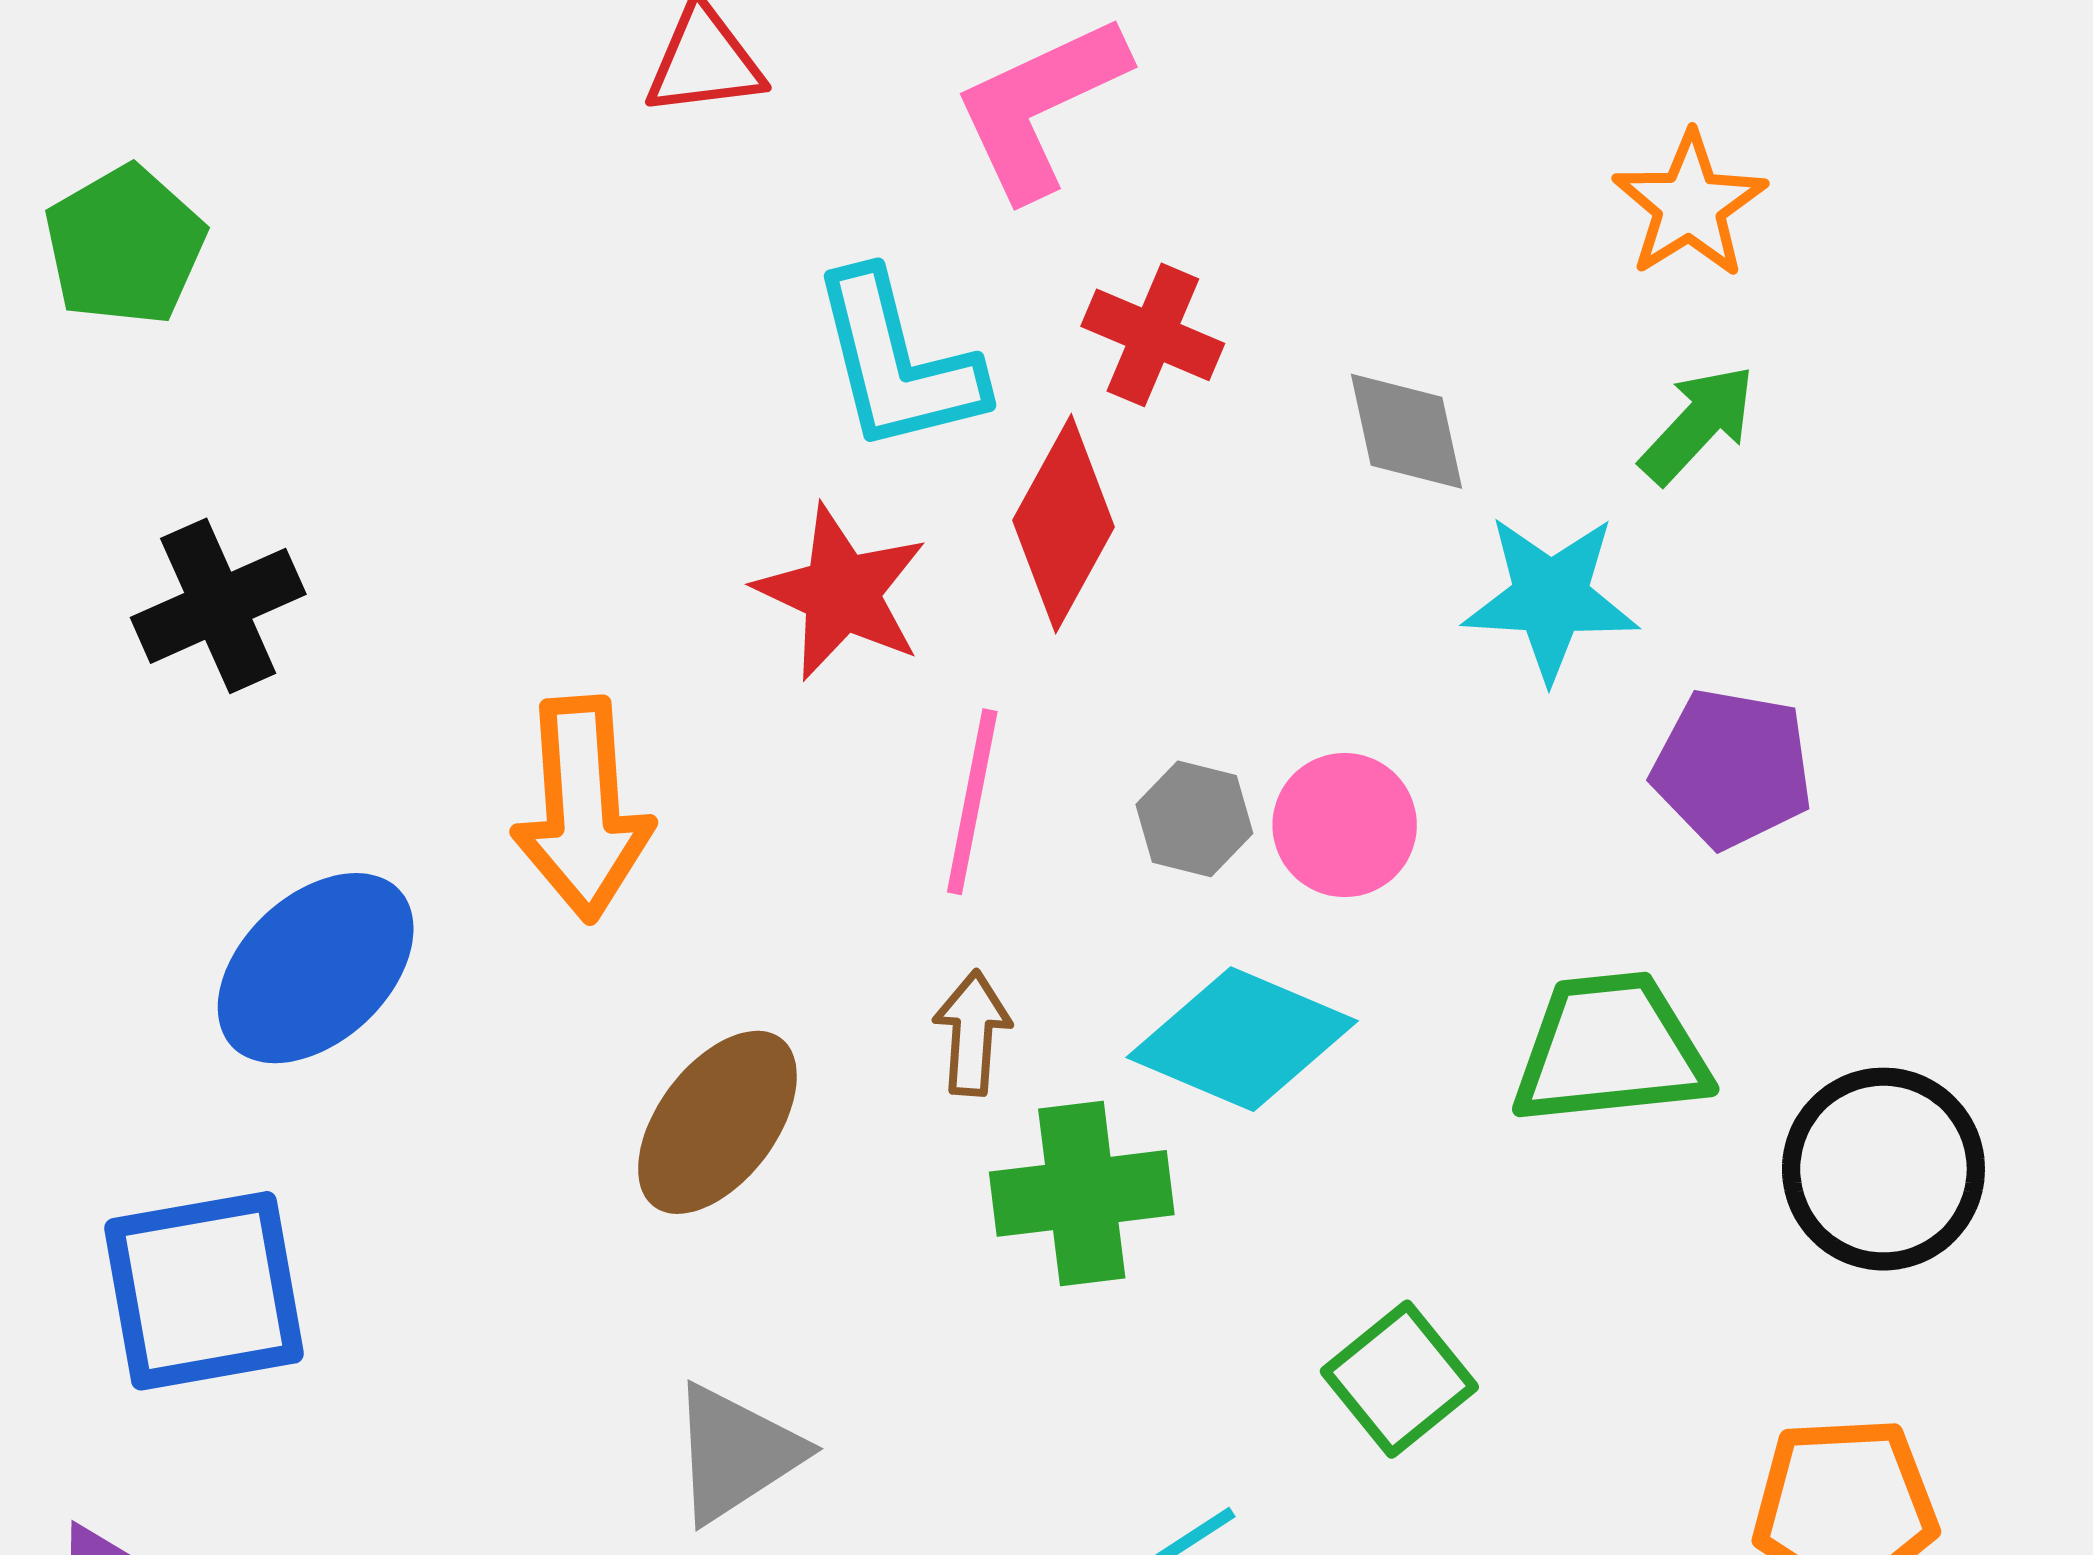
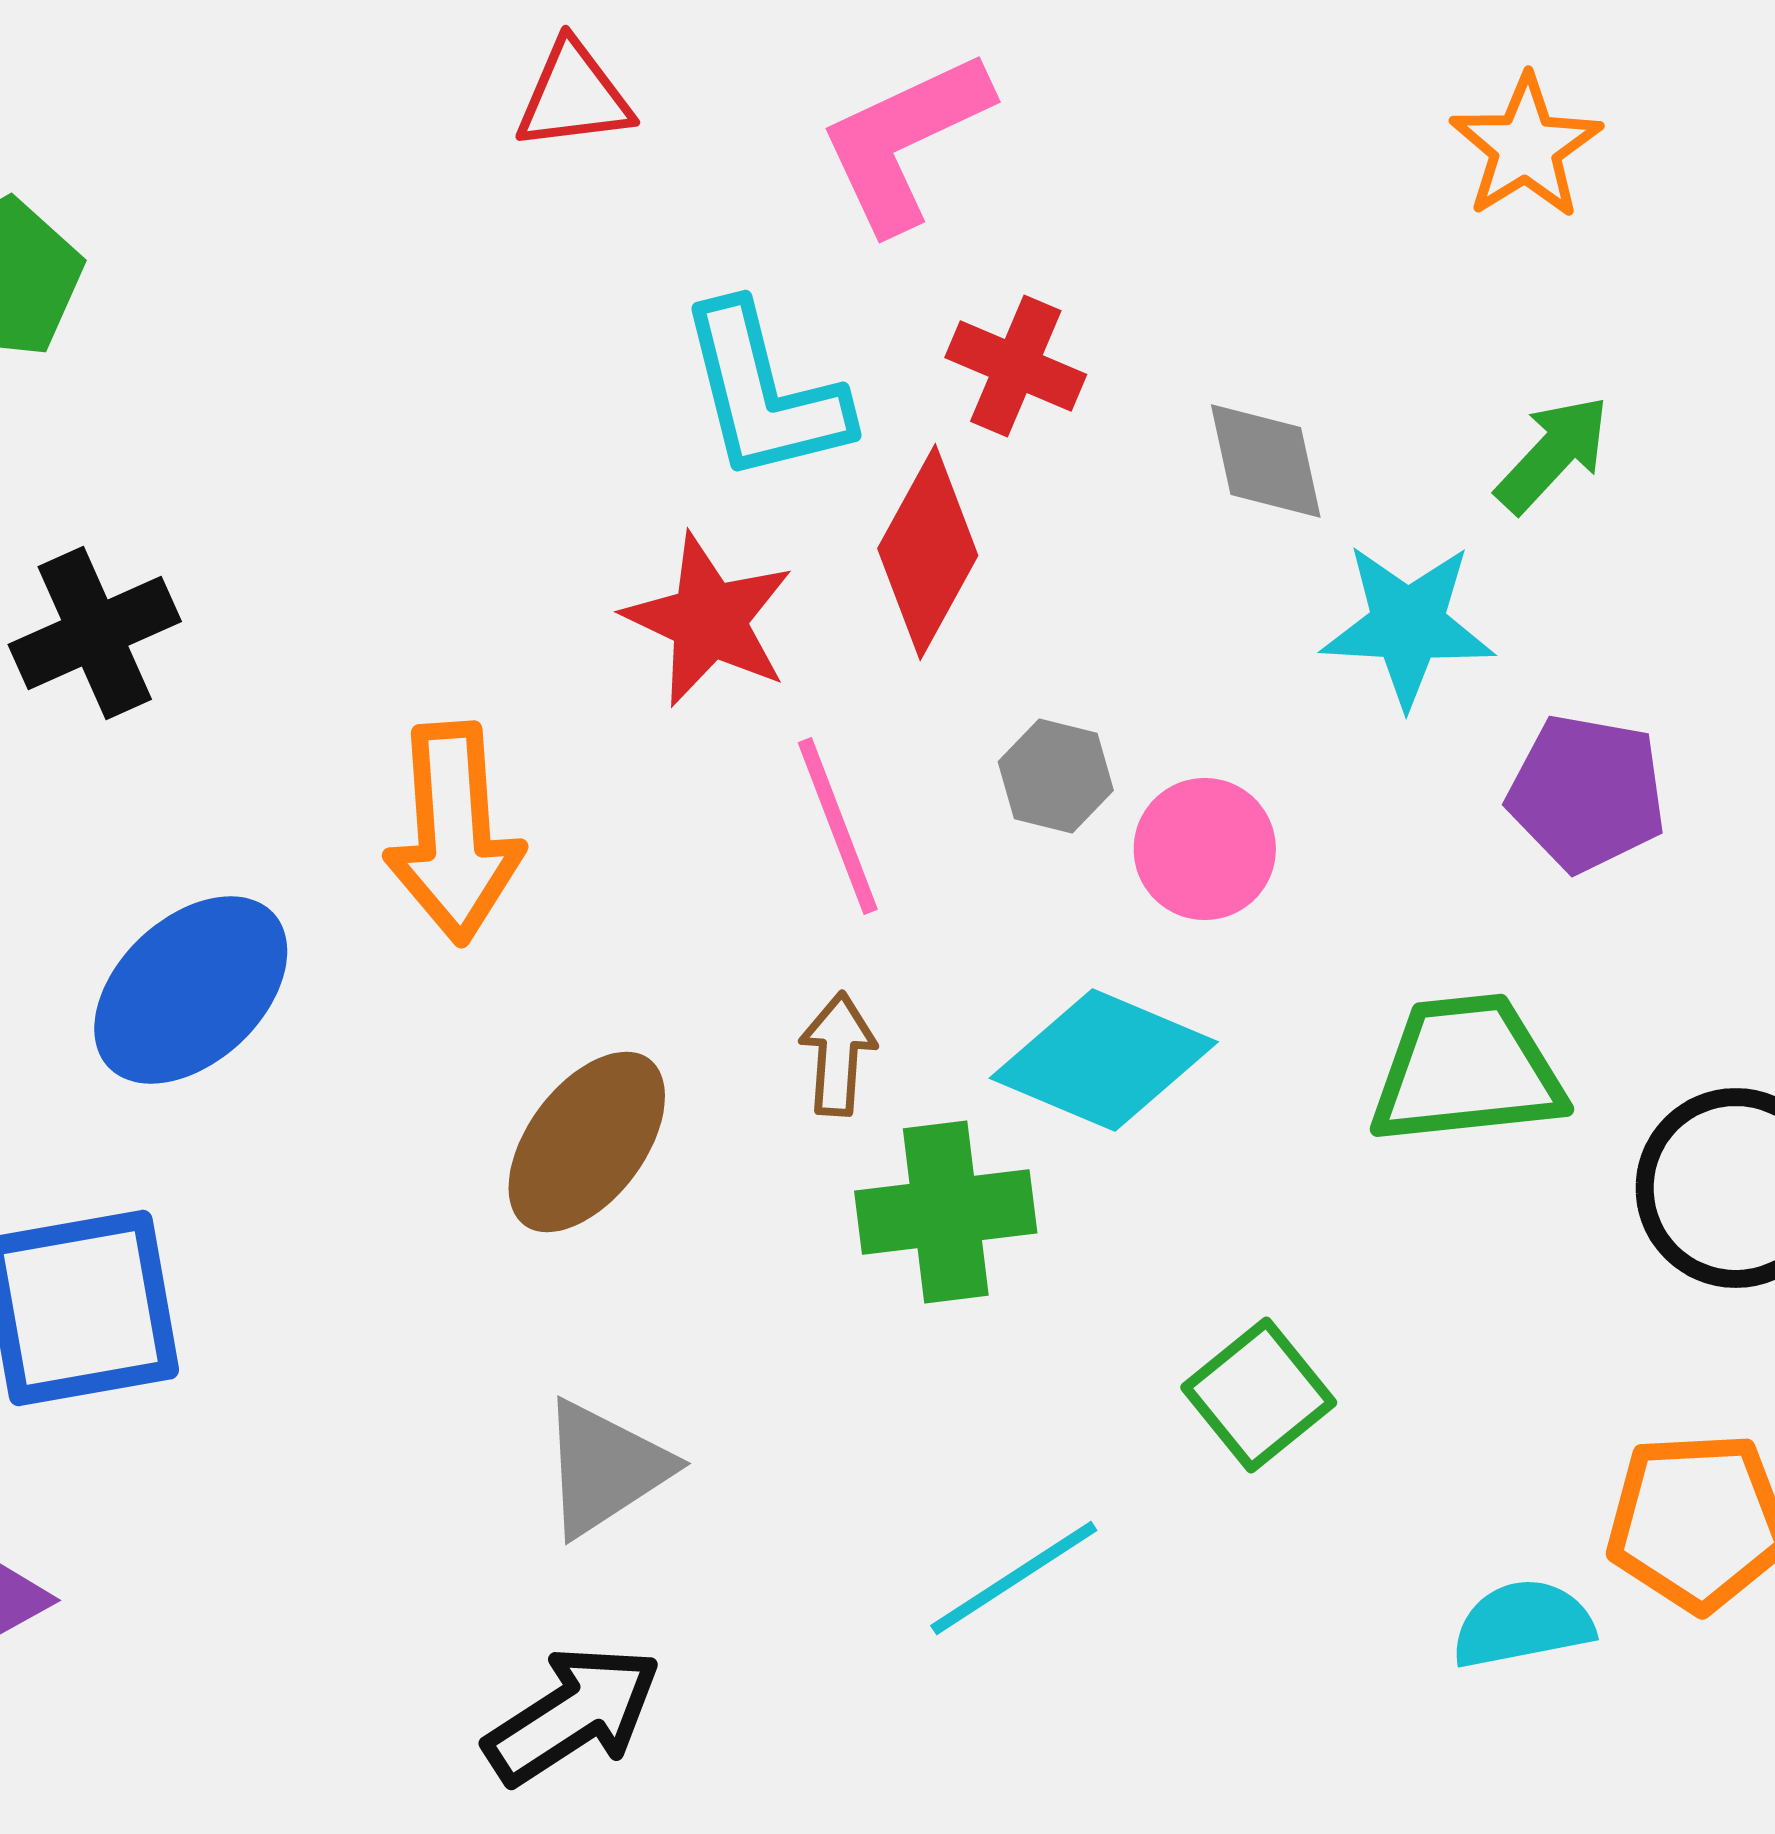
orange star: (1690, 205) -> (1526, 147), moved
pink line: (972, 802) -> (838, 826), turned -32
gray hexagon: (1194, 819) -> (1056, 776), moved

